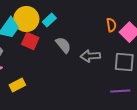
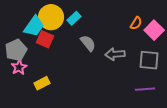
orange semicircle: (111, 25) -> (136, 23), turned 40
red square: (30, 41) -> (45, 39), moved

